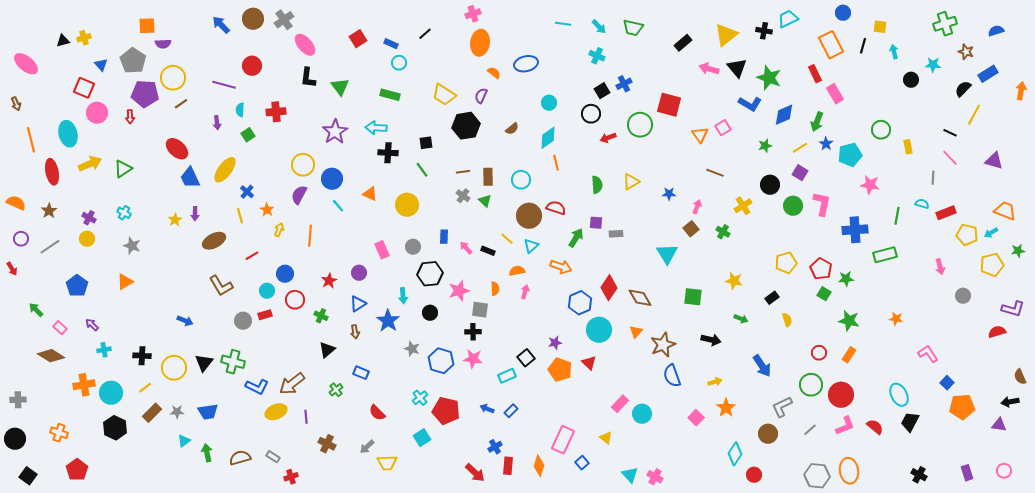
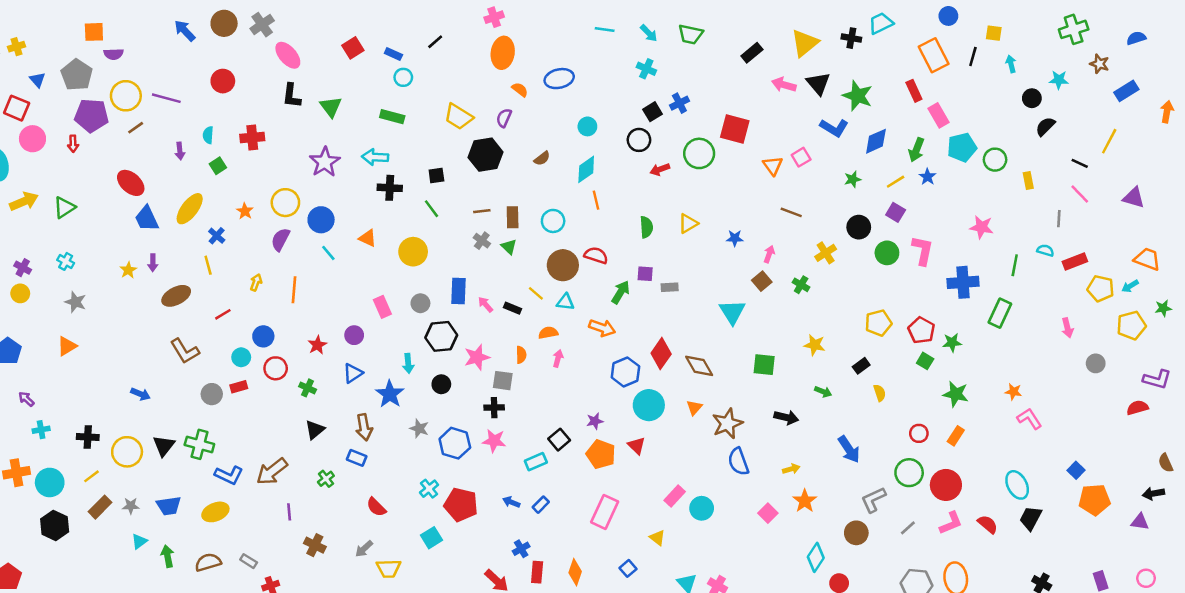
purple line: (224, 85) -> (166, 98), moved
black semicircle: (963, 89) -> (1045, 126), moved
cyan pentagon: (850, 155) -> (962, 147), moved
orange star: (267, 210) -> (245, 211), moved
blue rectangle: (444, 237) -> (459, 291), size x1.5
cyan triangle: (531, 246) -> (565, 302), turned 49
green rectangle: (885, 255) -> (1000, 313), turned -50
brown arrow: (355, 332) -> (364, 427), moved, size x1.5
pink L-shape: (928, 354) -> (1029, 419), moved
yellow ellipse: (276, 412) -> (215, 512), moved
pink rectangle: (563, 440) -> (605, 512), moved

